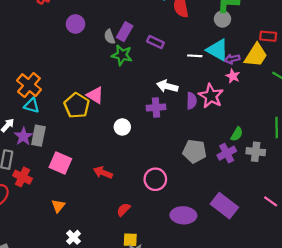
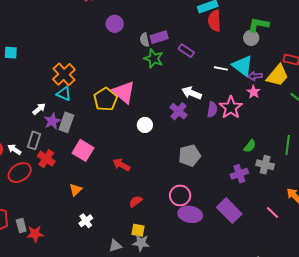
purple rectangle: (125, 32) -> (159, 37), turned 36
pink triangle: (95, 95) -> (124, 92), size x1.4
purple cross: (156, 107) -> (179, 111), turned 36
gray pentagon: (195, 151) -> (190, 156), moved, turned -30
purple cross: (227, 153) -> (239, 174), moved
pink circle: (155, 179) -> (180, 195), moved

